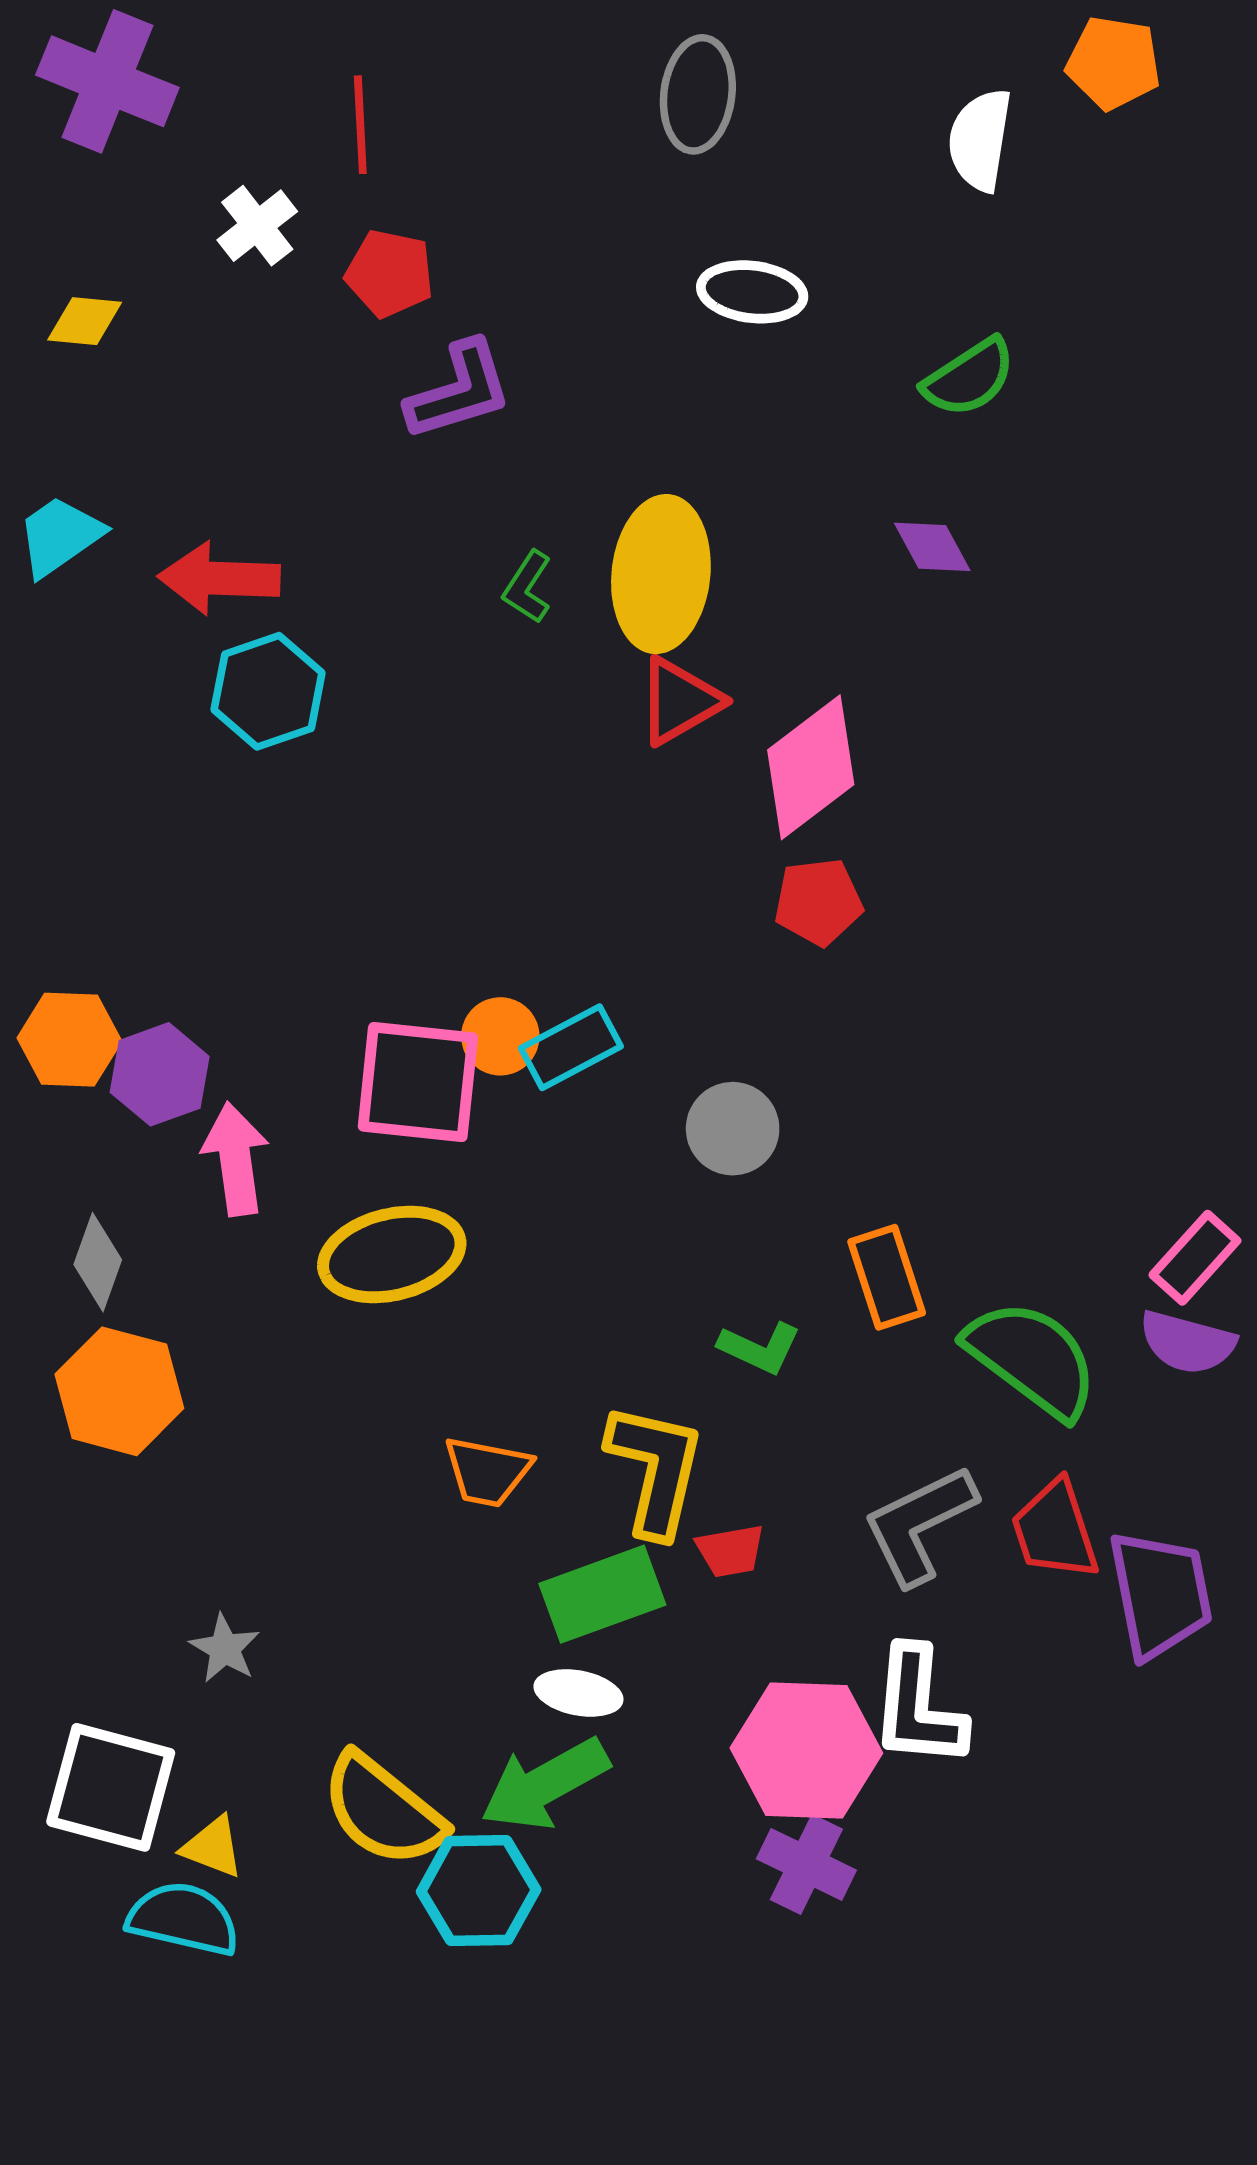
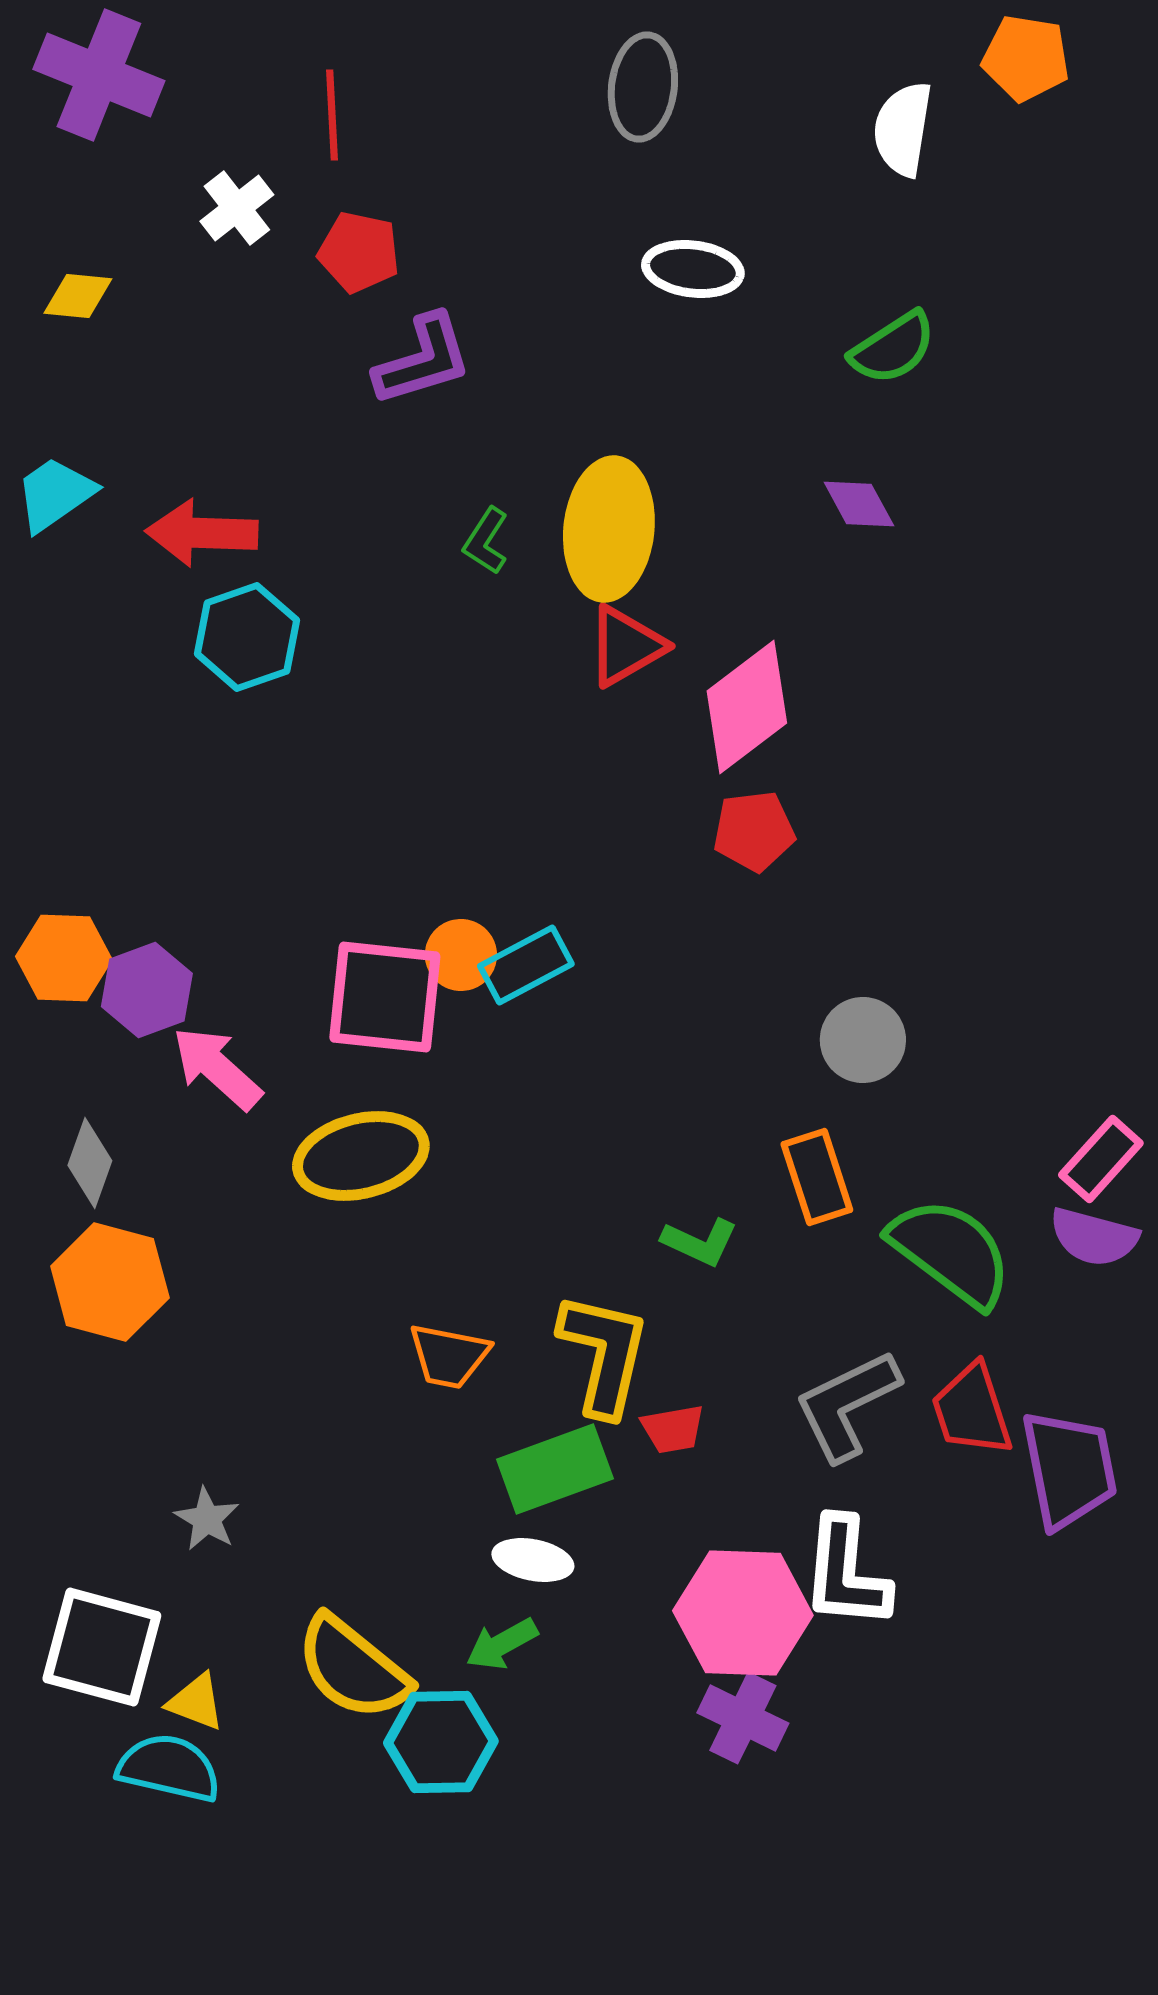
gray circle: (733, 1129) -> (863, 1040), moved
pink arrow: (236, 1159) -> (217, 1068), turned -40
green arrow: (545, 1784) -> (502, 1644), size x0.6

